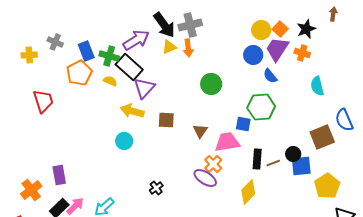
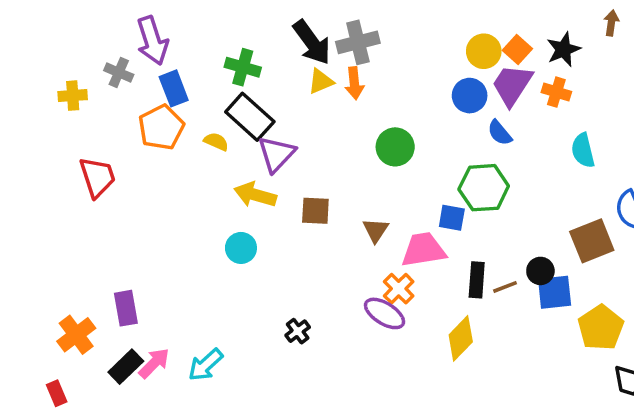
purple arrow: (136, 40) -> (152, 41), moved, turned 104
green cross: (109, 56) -> (243, 67), moved

